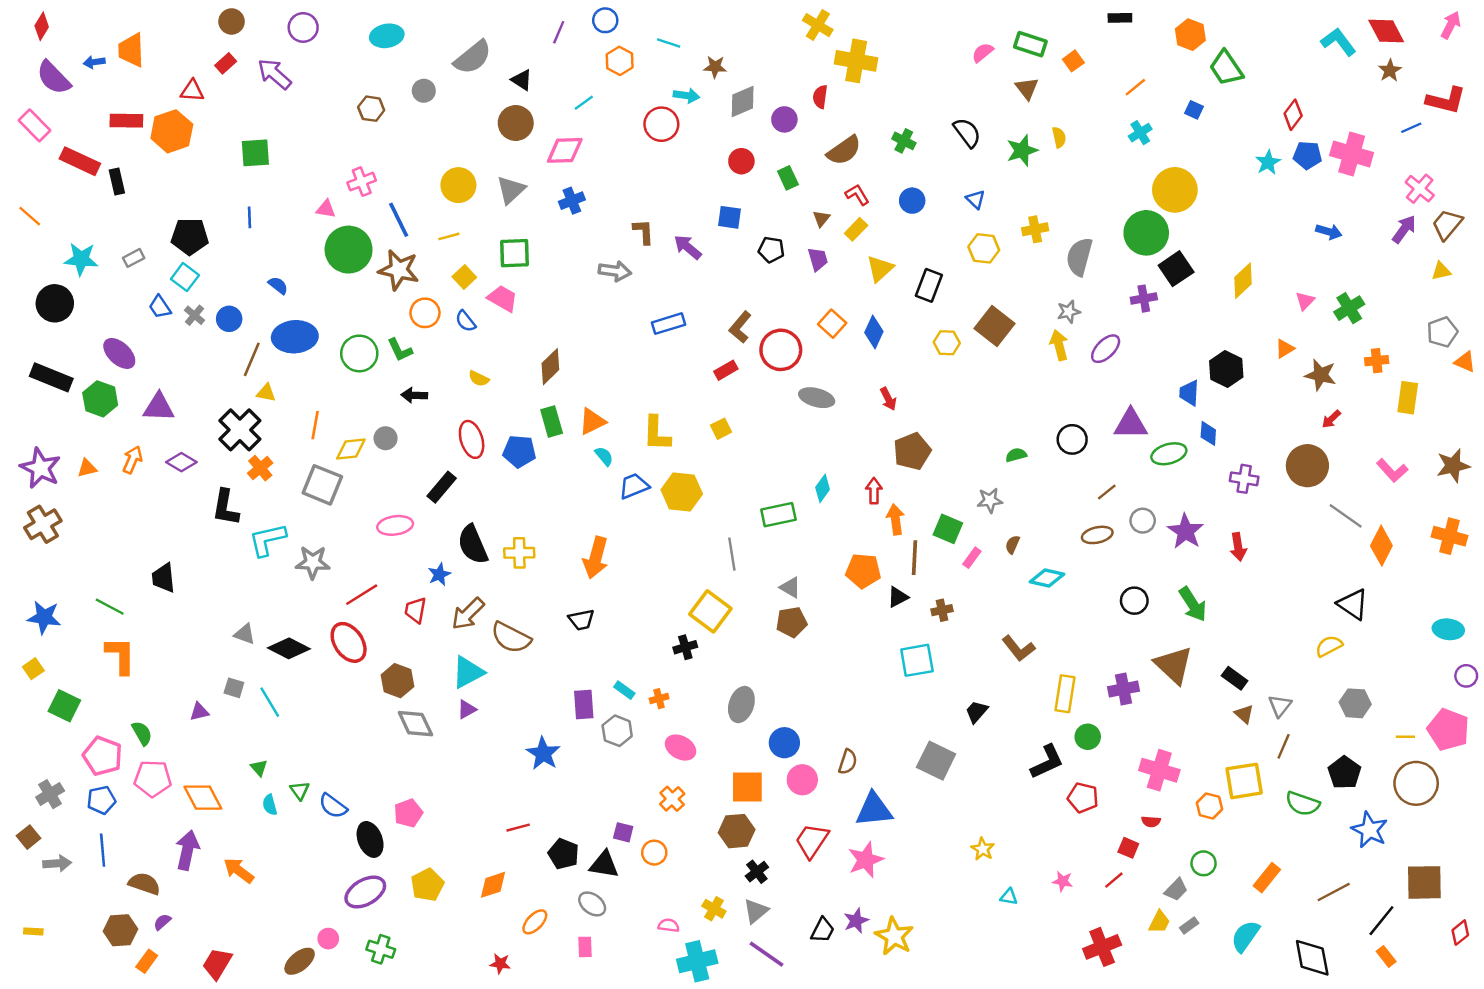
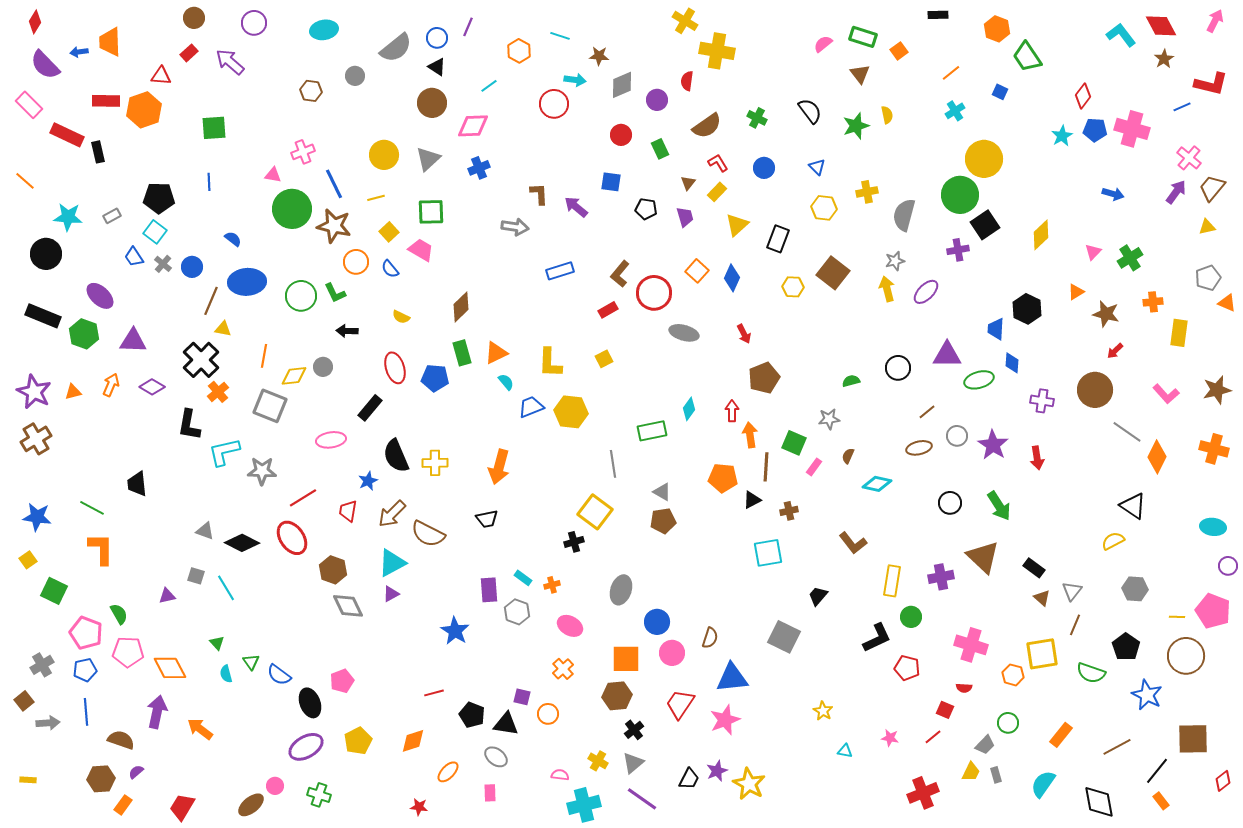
blue circle: (605, 20) -> (437, 38), moved
gray rectangle: (1189, 925) -> (996, 775), turned -70

